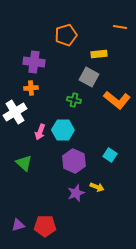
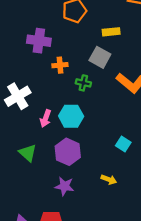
orange cross: (31, 88) -> (60, 65), moved
purple hexagon: (74, 161) -> (68, 152), moved
purple star: (76, 193) -> (64, 186), moved, turned 30

